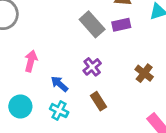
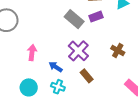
purple cross: (92, 67) -> (78, 51), size x1.5

